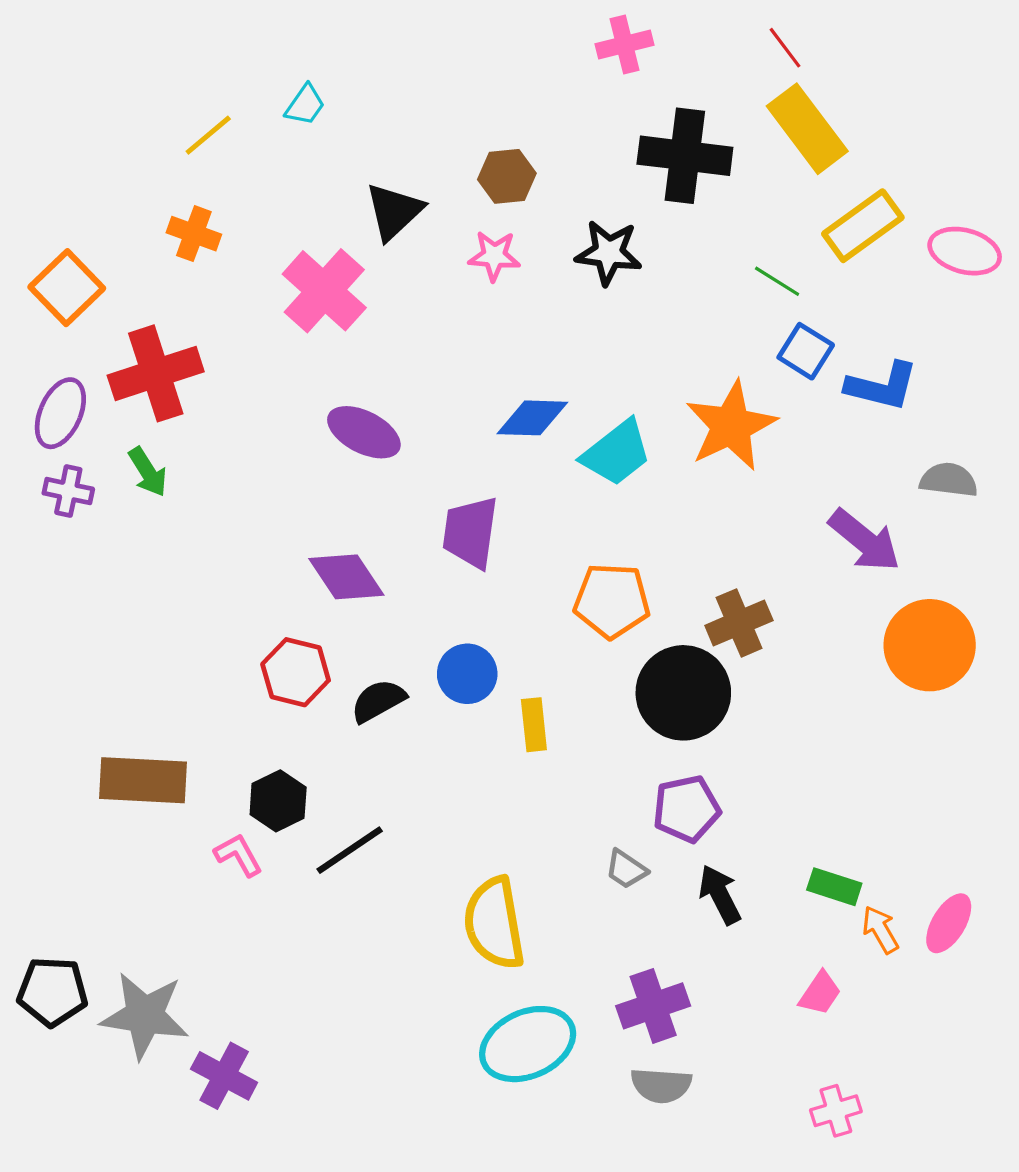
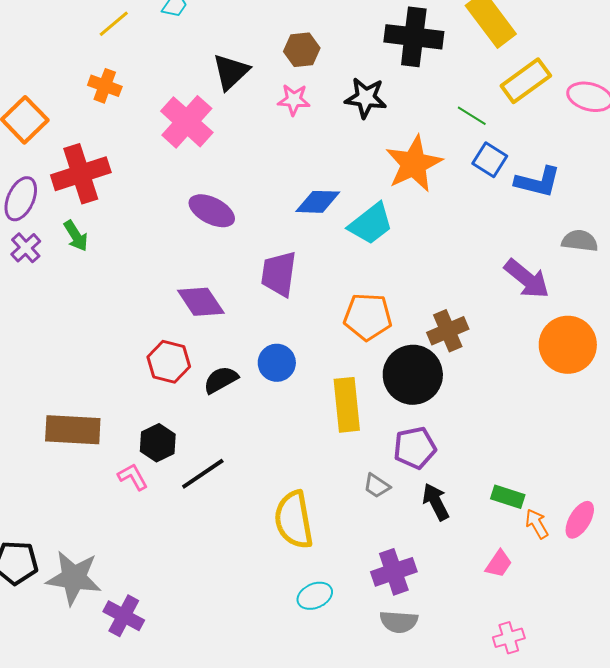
orange star: (731, 426) -> (414, 164), moved
purple cross: (68, 491) -> (26, 248), turned 36
yellow rectangle: (534, 725) -> (347, 405), moved, size x1.6
cyan ellipse: (528, 1044) -> (315, 596), size x0.6

